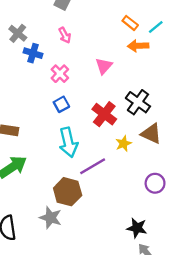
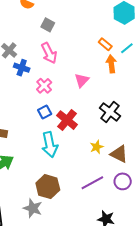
pink arrow: (65, 35) -> (49, 53), size x1.5
orange arrow: (138, 46) -> (111, 64), turned 84
red cross: (104, 114) -> (67, 120), moved
brown triangle: (151, 134) -> (119, 154), moved
purple line: (93, 166) -> (92, 183), moved

